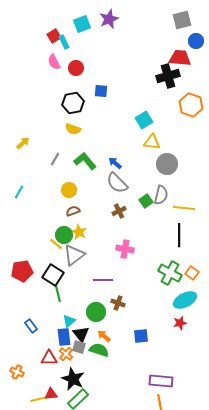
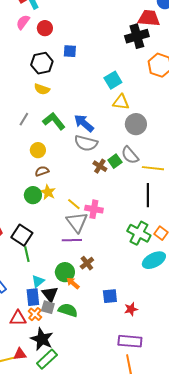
pink semicircle: (54, 62) -> (23, 22), turned 63
blue arrow: (115, 163) -> (84, 123), size x1.5
gray semicircle: (117, 183) -> (86, 143), turned -30
gray semicircle: (161, 195) -> (130, 155), turned 126
brown cross: (119, 211) -> (100, 166), moved, turned -32
yellow line: (56, 244) -> (74, 204), moved
gray triangle: (74, 255) -> (77, 222), moved, turned -30
brown cross: (118, 303) -> (87, 263), turned 32
red star: (180, 323) -> (131, 309), moved
orange arrow: (104, 336) -> (73, 283), moved

